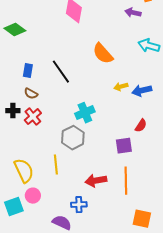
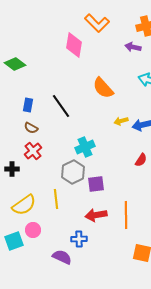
black cross: (13, 111) -> (12, 169), moved
purple square: (124, 146) -> (96, 184), moved
yellow semicircle: (24, 171) -> (24, 205), turned 80

